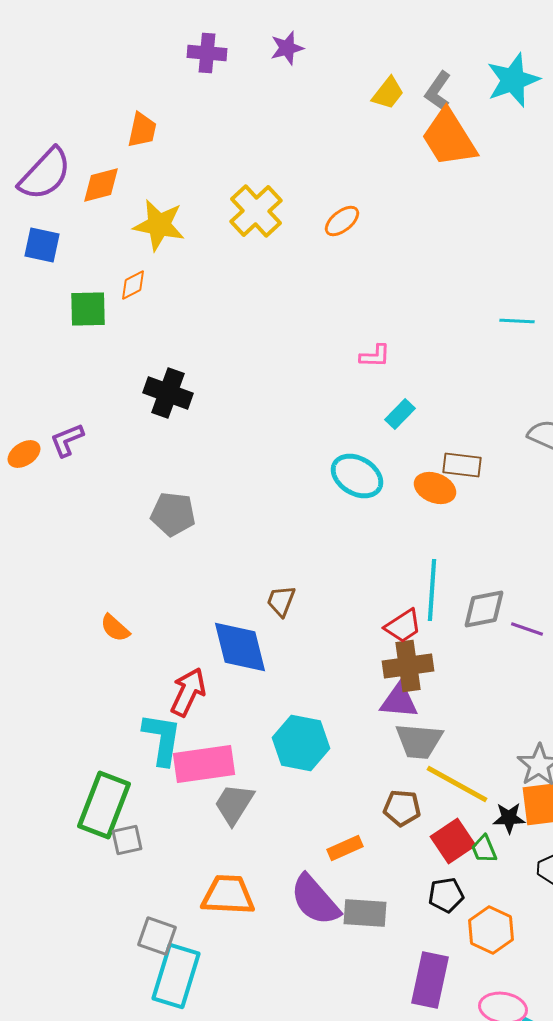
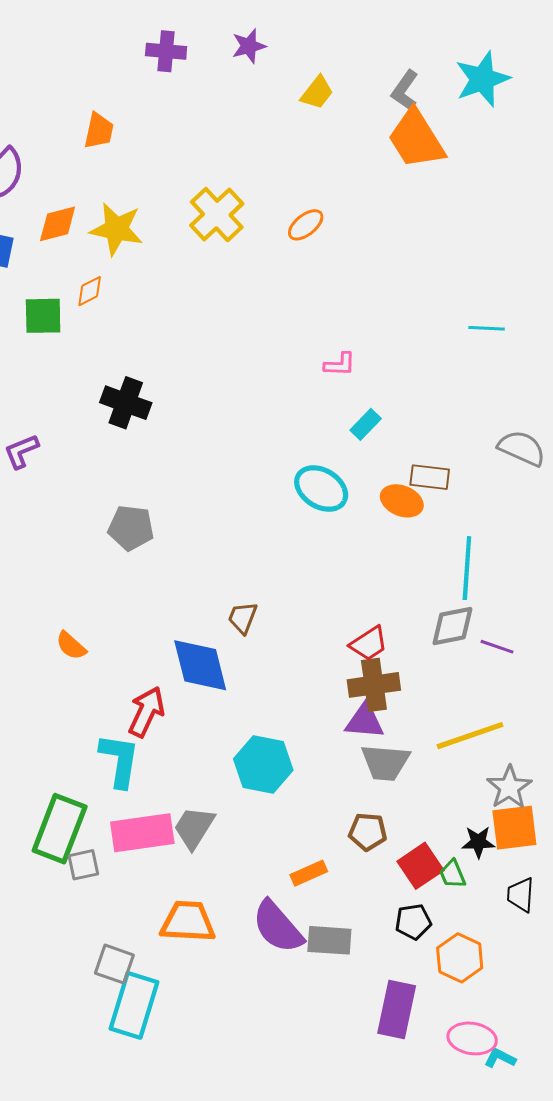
yellow trapezoid: (388, 93) -> (317, 93), moved
orange diamond: (101, 185) -> (58, 224), moved
cyan line: (432, 590) -> (467, 568), moved
pink rectangle: (204, 764) -> (142, 833), moved
yellow line: (457, 784) -> (470, 736), moved, turned -48

